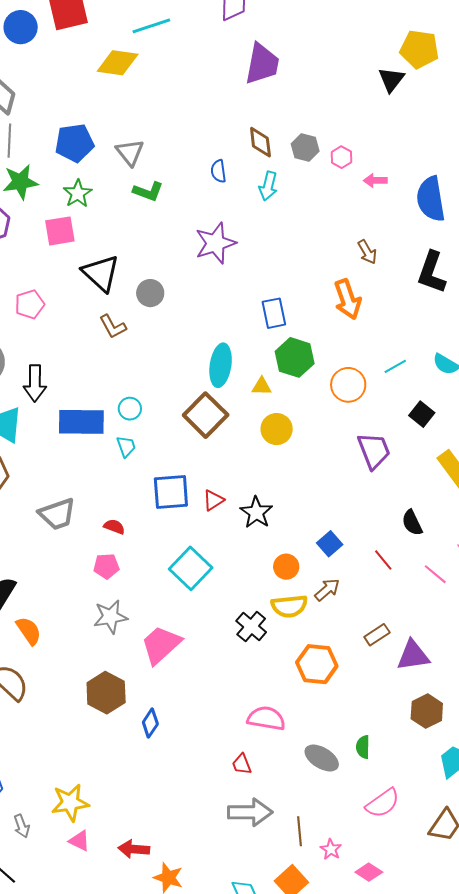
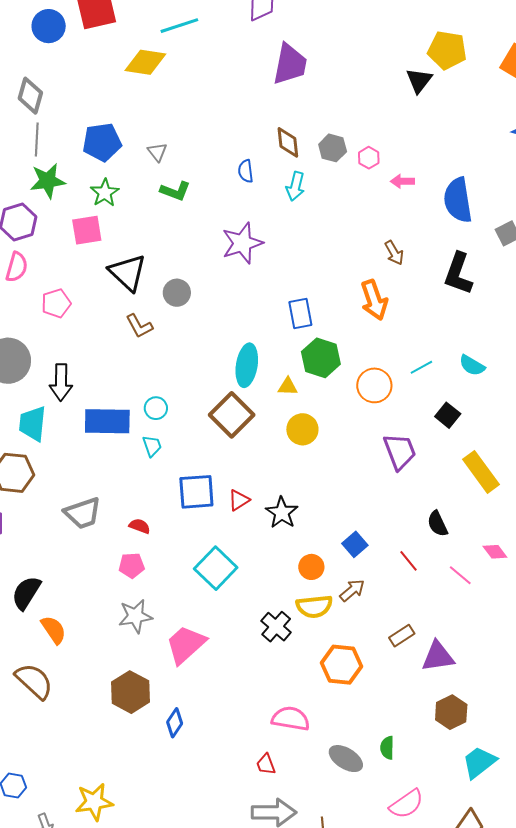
gray triangle: (130, 152) -> (157, 152), size x0.7

